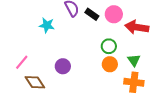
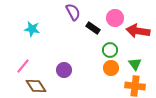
black rectangle: (92, 14) -> (93, 28), moved
cyan star: (47, 25) -> (32, 29), moved

